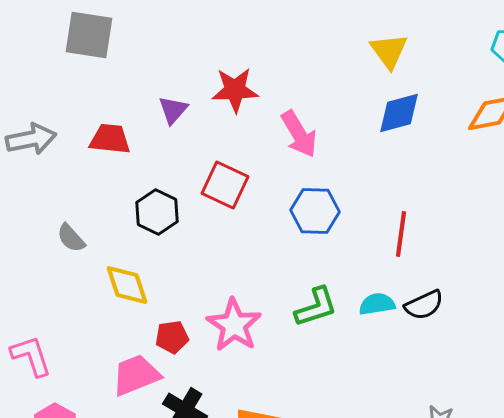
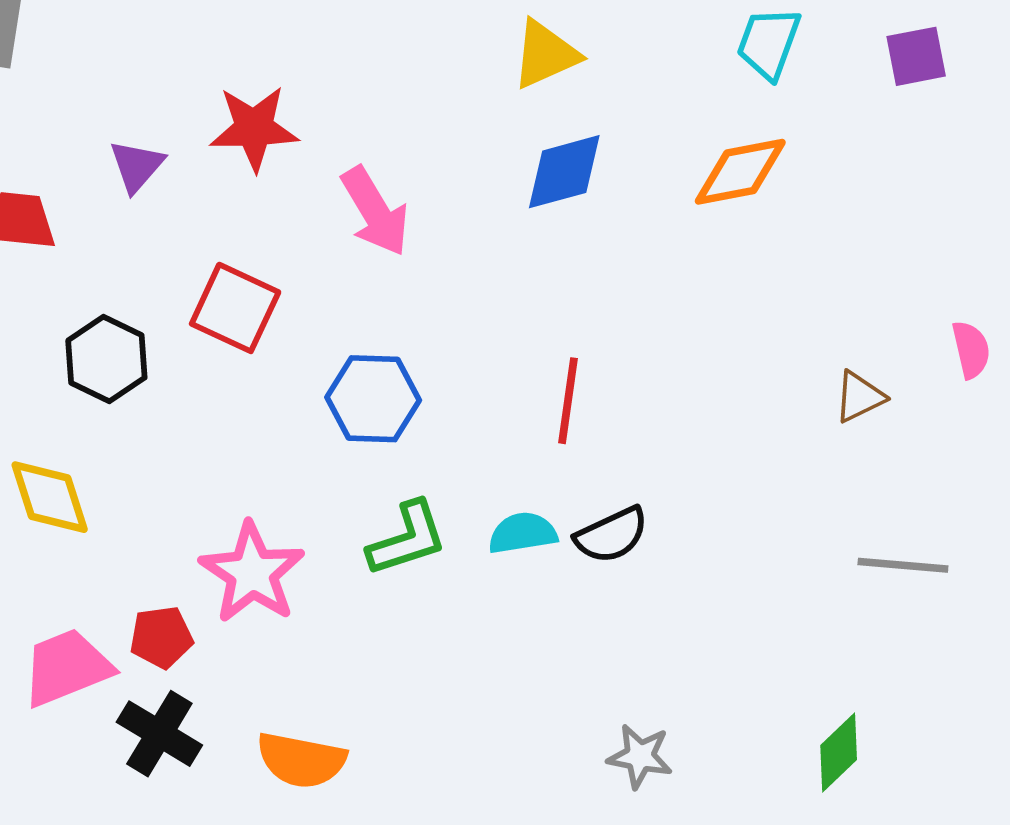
yellow triangle: (389, 51) -> (545, 54), turned 42
blue hexagon: (315, 211) -> (373, 399), moved
red pentagon: (172, 337) -> (161, 637), moved

